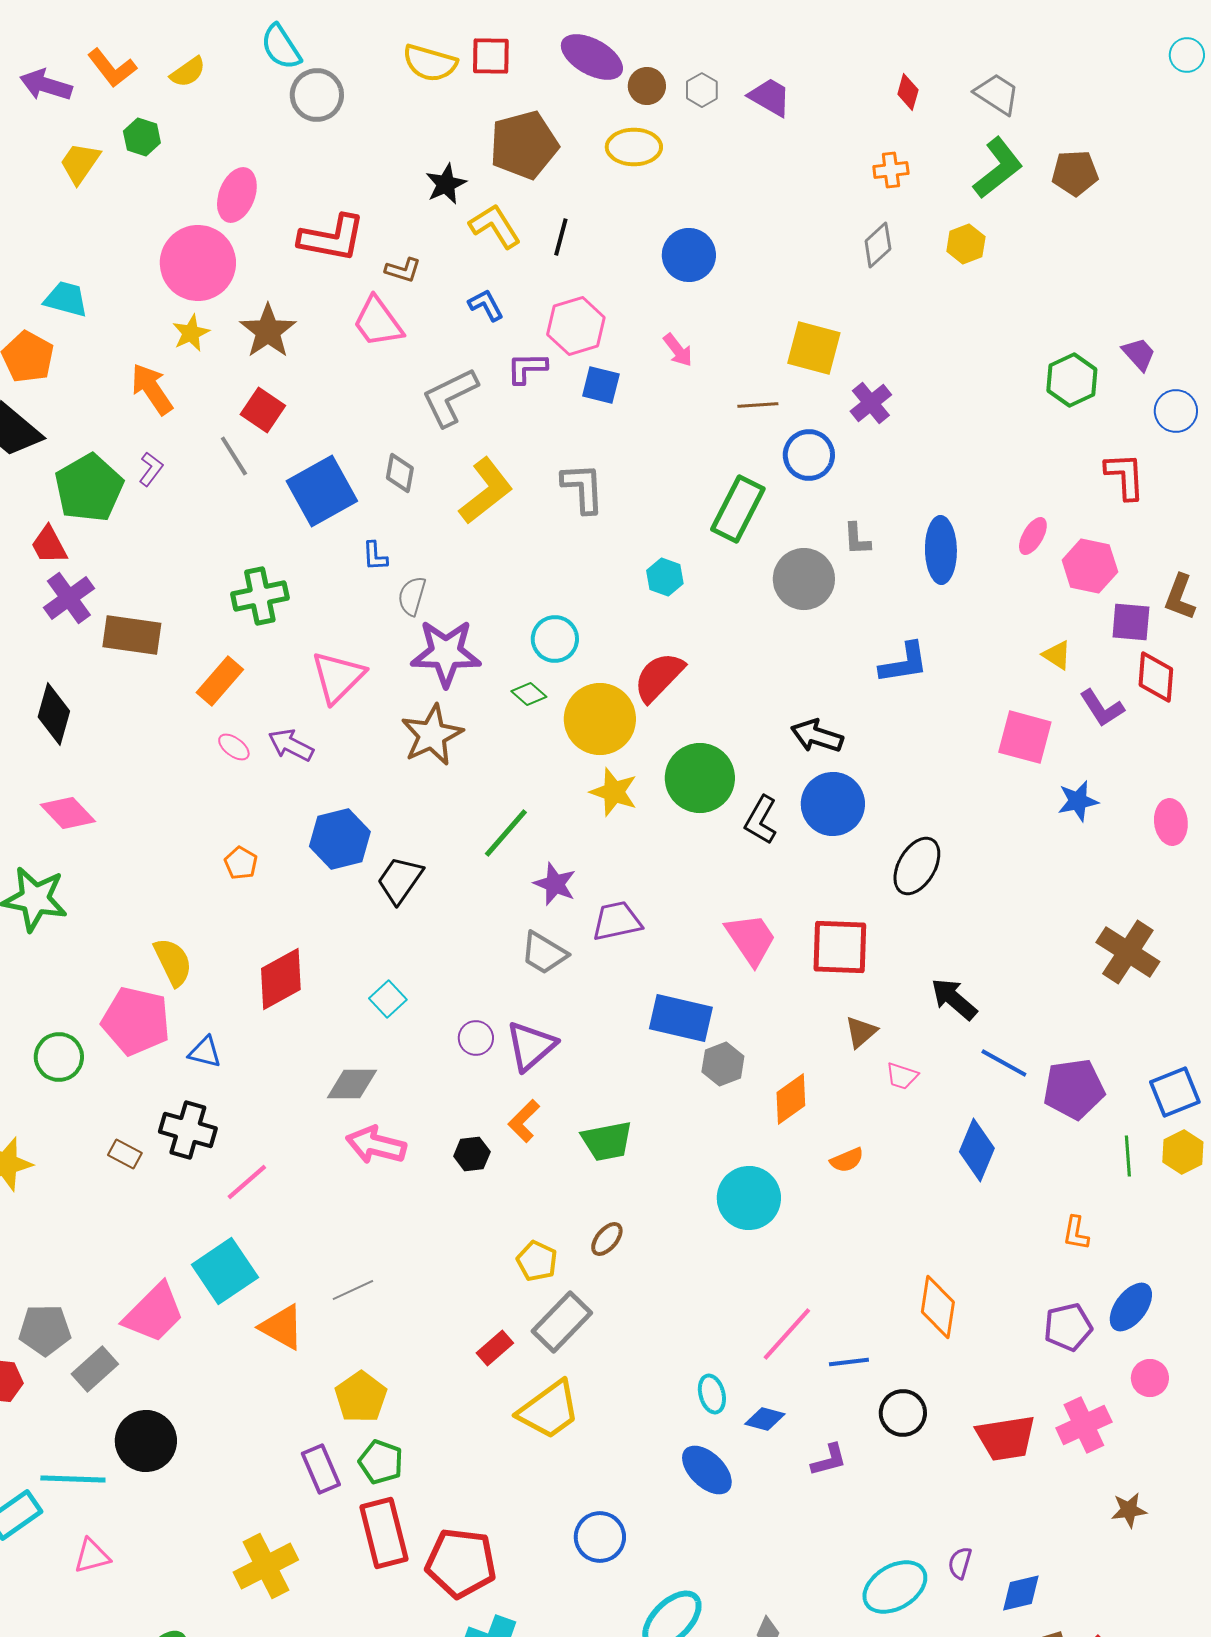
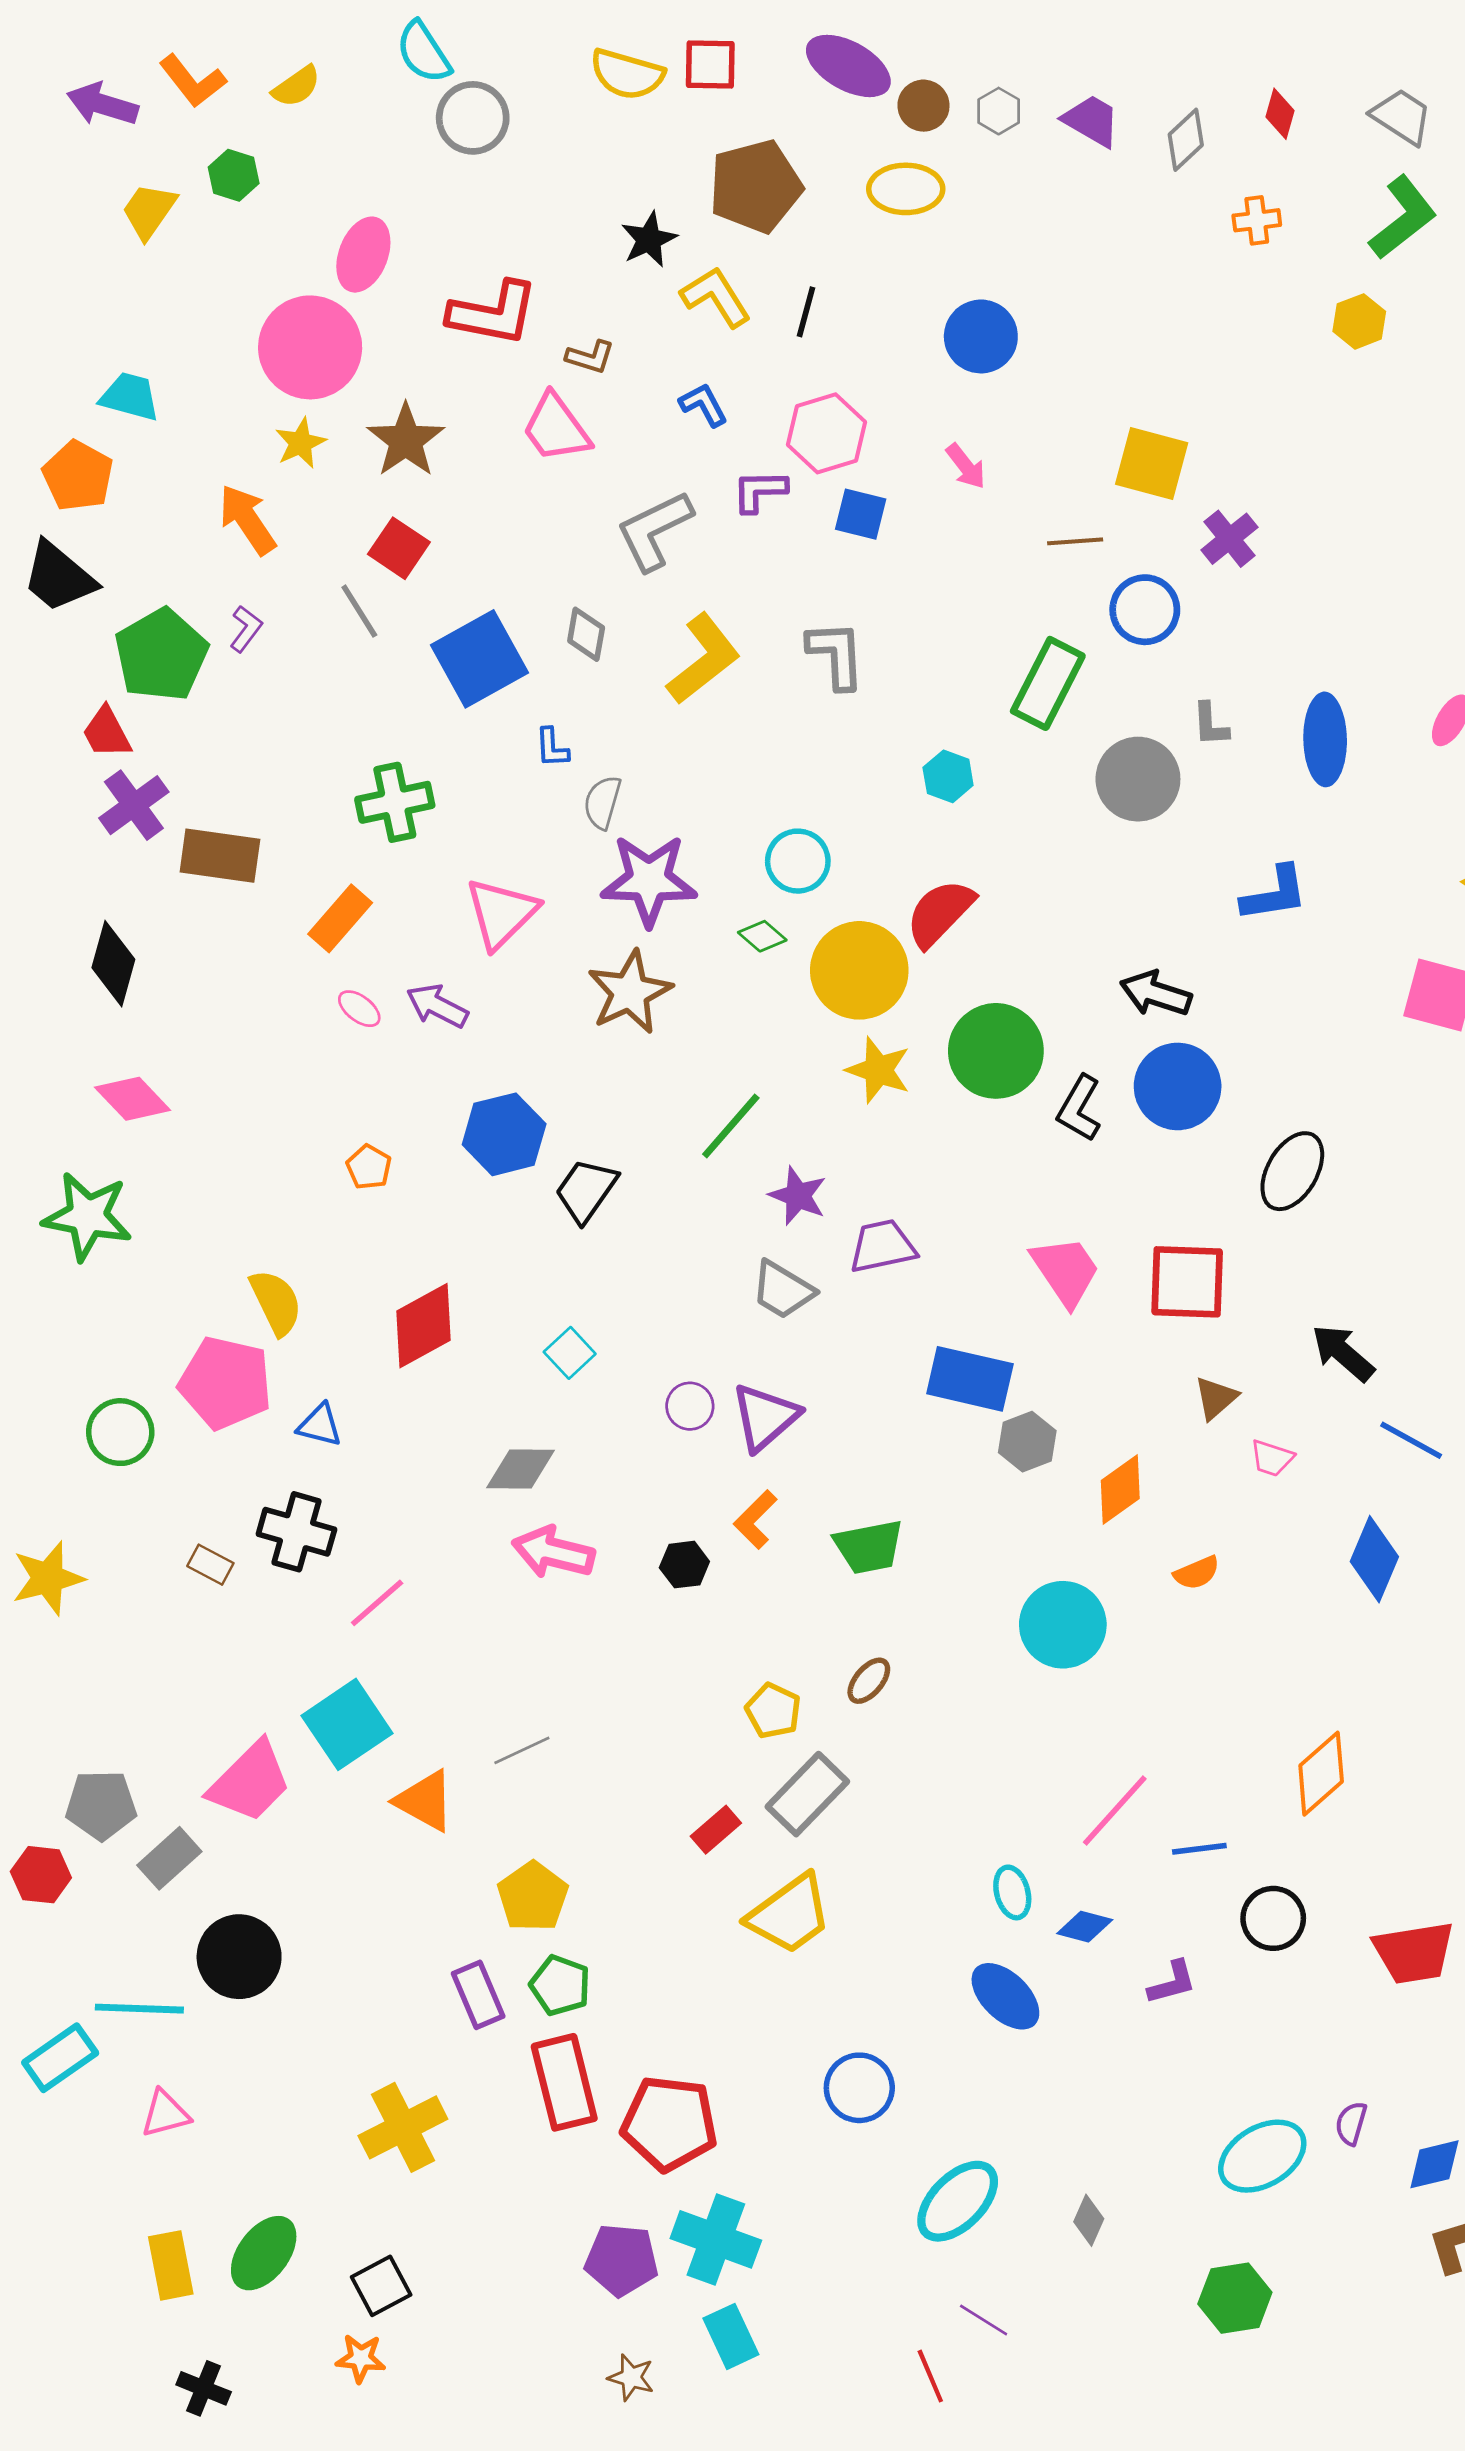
gray diamond: (878, 245) -> (1186, 140), moved
orange diamond: (938, 1307) -> (1321, 1774), turned 40

